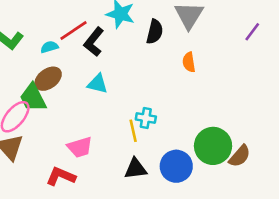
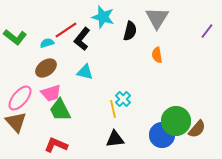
green trapezoid: (33, 98) -> (60, 110), moved
cyan cross: (146, 118) -> (123, 99), turned 35
pink trapezoid: (80, 147) -> (51, 93), moved
blue circle: (176, 166) -> (162, 135), moved

